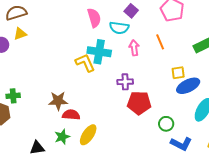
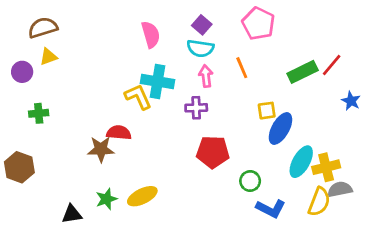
cyan semicircle: (119, 28) -> (200, 48), moved
purple cross: (125, 82) -> (196, 108), moved
blue ellipse: (188, 86) -> (280, 129), turned -35
green cross: (13, 96) -> (39, 113), moved
red semicircle: (71, 115) -> (119, 133), moved
yellow ellipse: (88, 135) -> (142, 196), turned 30

